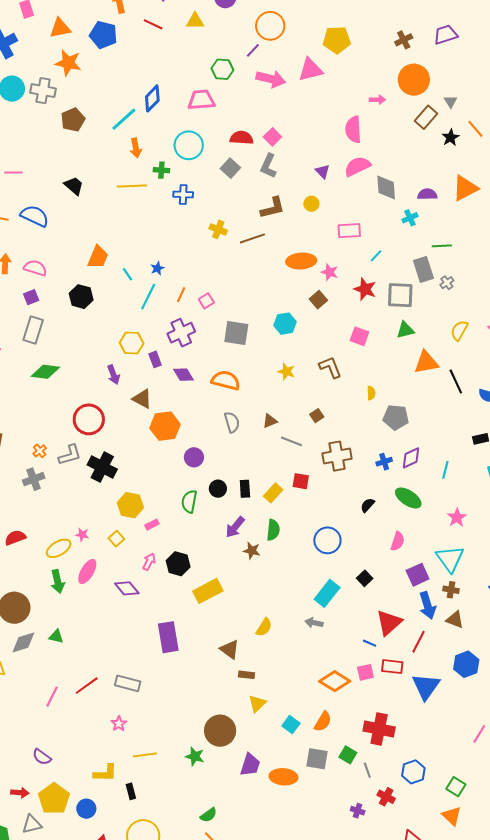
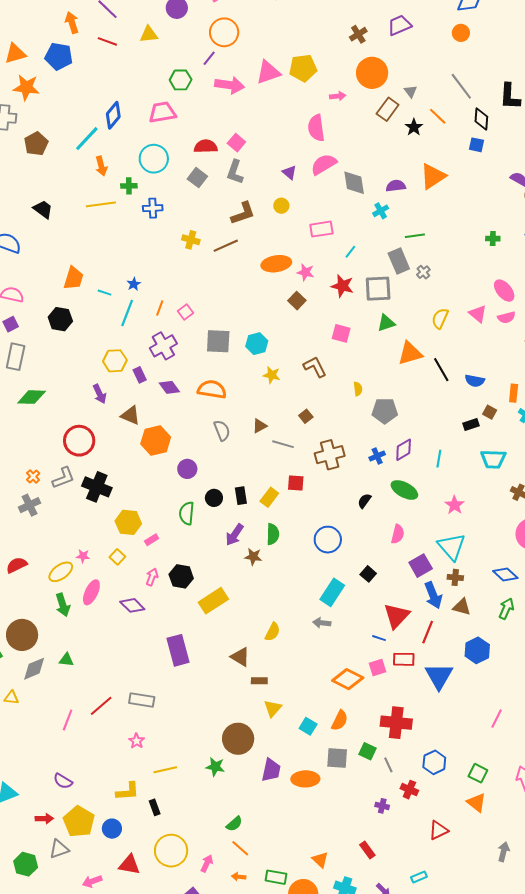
yellow pentagon: (337, 40) -> (303, 68), moved
cyan line: (127, 274) -> (105, 293), turned -32
cyan hexagon: (285, 324) -> (257, 344), moved

